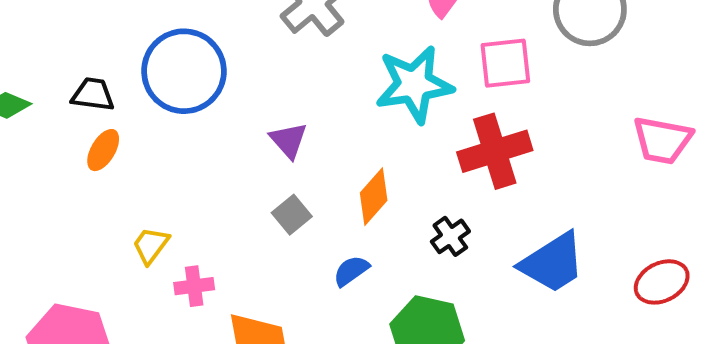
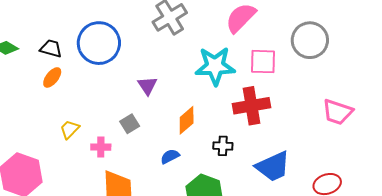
gray square: (292, 215) -> (130, 124), moved
black cross: (450, 236) -> (223, 146), turned 30
pink cross: (194, 286) -> (101, 147), moved

